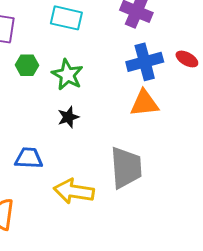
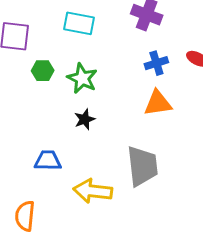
blue cross: (145, 62) -> (156, 63), size x0.7

